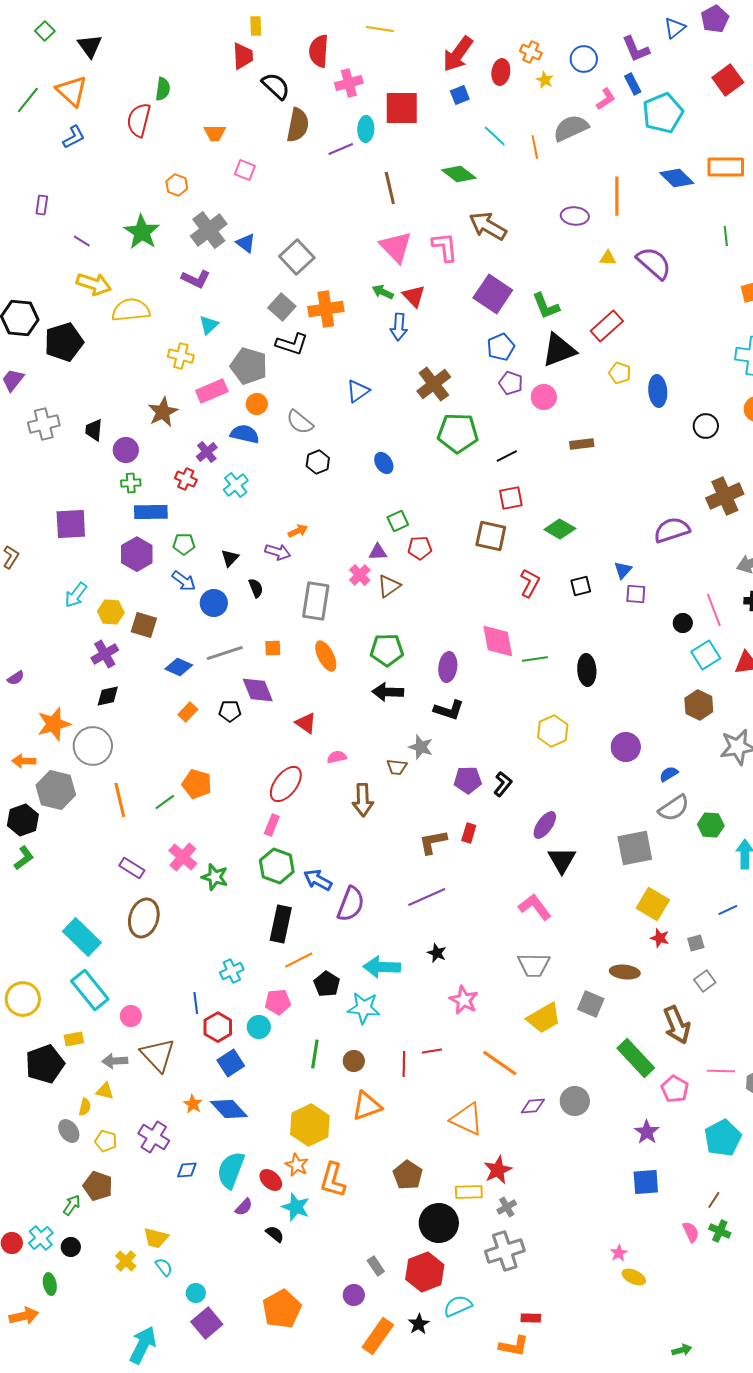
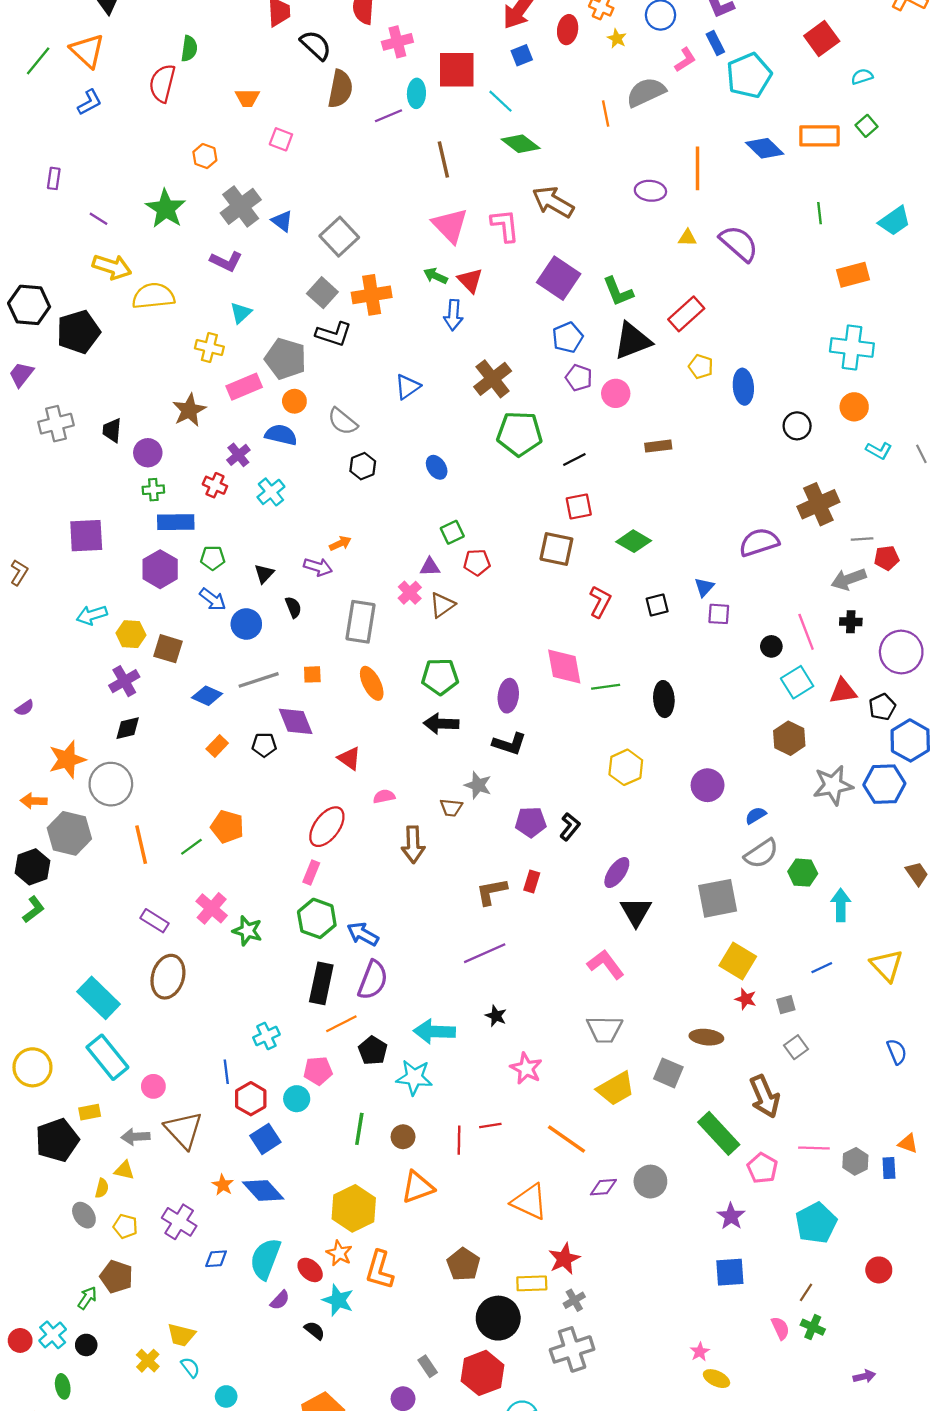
cyan line: (495, 136) -> (500, 101), moved
cyan arrow: (76, 595) -> (92, 615), turned 36
purple semicircle: (351, 904) -> (373, 980), moved

